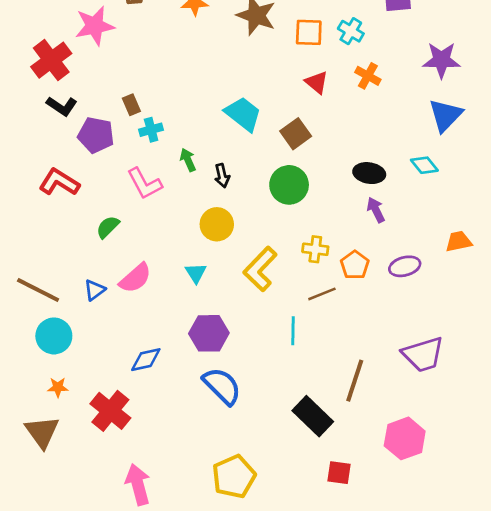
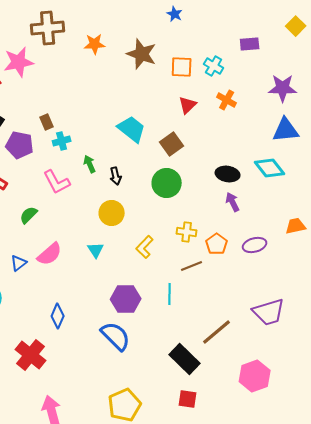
red triangle: (317, 82) -> (188, 105), turned 36
blue triangle: (445, 115) -> (286, 130), turned 40
cyan diamond: (424, 165) -> (270, 168), size x1.4
yellow L-shape: (260, 269) -> (145, 247), size x0.7
purple hexagon: (209, 333) -> (126, 299), moved
blue diamond: (146, 360) -> (58, 316), turned -55
brown line: (355, 381) -> (217, 332), turned 32
red square: (339, 473) -> (188, 399), moved

